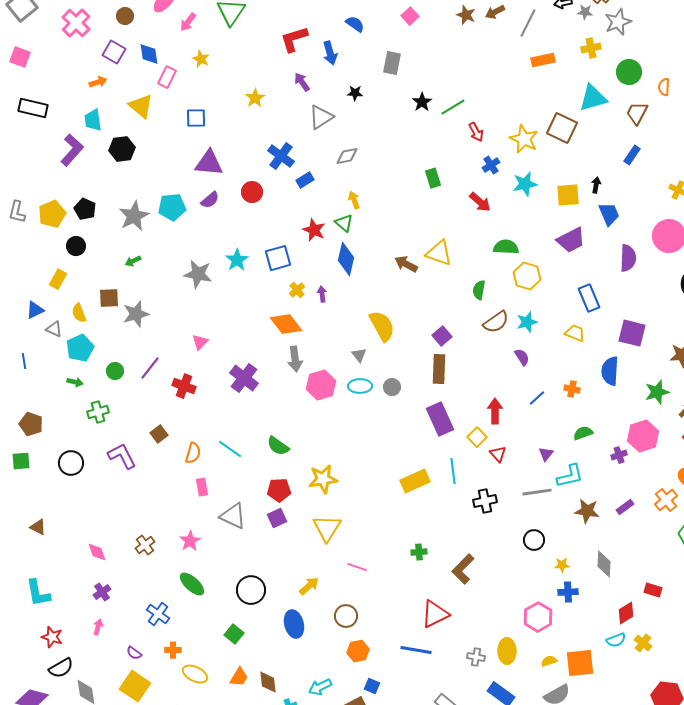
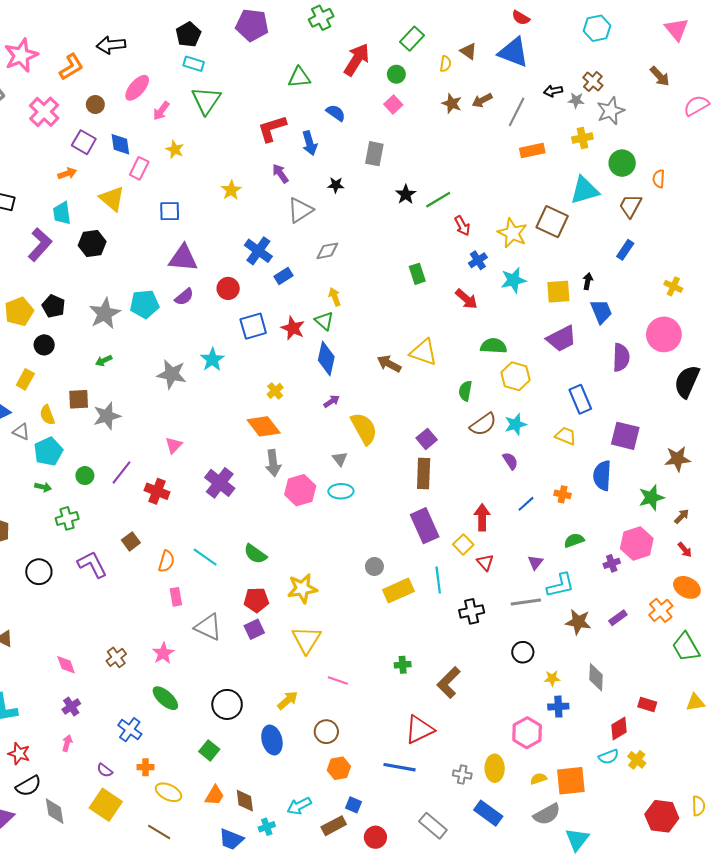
blue square: (278, 258) -> (253, 326), moved
purple arrow: (322, 294) -> (332, 401), moved, turned 63
gray circle: (392, 387) -> (374, 566), moved

